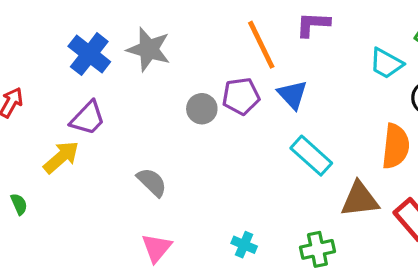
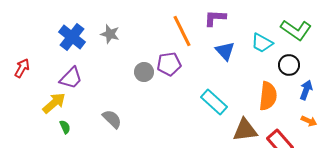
gray star: (149, 49) -> (110, 34), size x0.7
blue triangle: (292, 95) -> (225, 51), moved
green semicircle: (19, 204) -> (65, 127), moved

